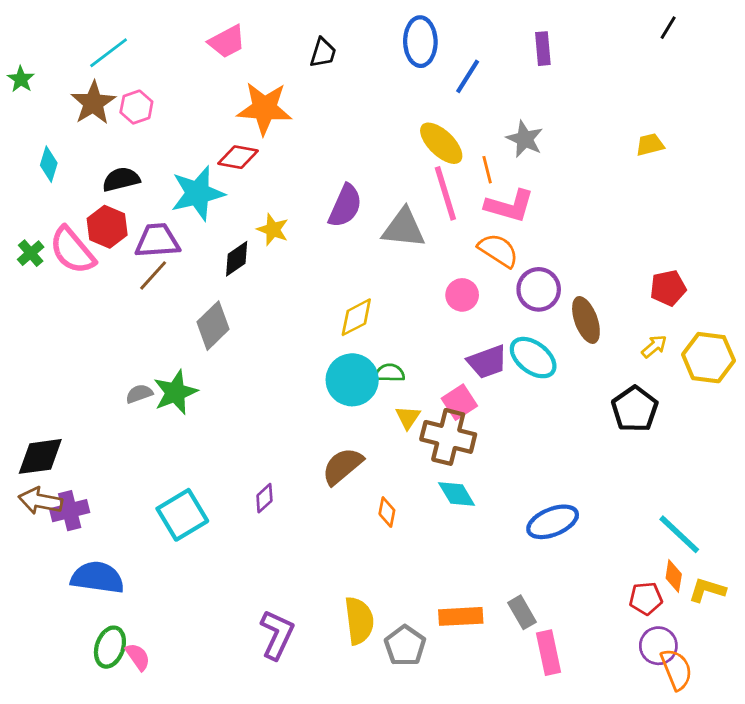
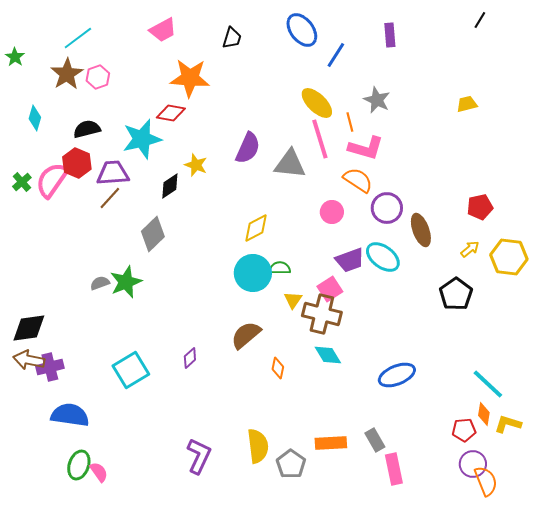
blue ellipse: (420, 42) -> (302, 30), turned -36
pink semicircle: (72, 250) -> (52, 180), turned 75

